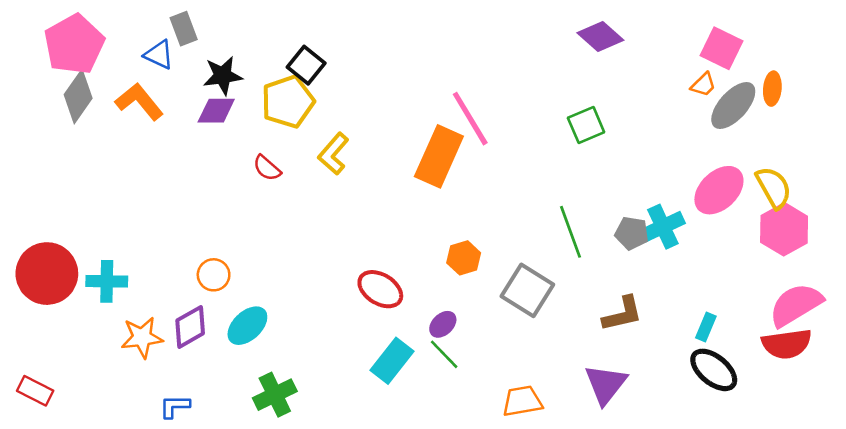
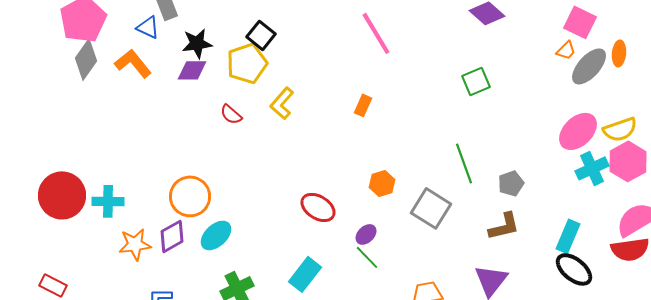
pink line: (470, 119) -> (376, 33), moved
orange rectangle: (439, 156) -> (363, 105), size x0.5
yellow semicircle: (774, 188) -> (620, 129), turned 100
cyan cross: (663, 227) -> (592, 168), moved
gray pentagon: (632, 233) -> (511, 183), moved, turned -30
orange circle: (214, 275) -> (190, 196), size x1.6
cyan rectangle: (706, 327) -> (568, 236), size x1.5
cyan rectangle: (392, 361) -> (305, 274), moved

